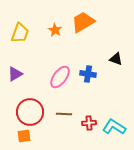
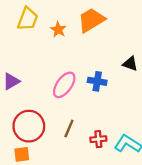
yellow trapezoid: (20, 33) -> (28, 19), moved
brown line: (64, 114) -> (69, 128), turned -70

